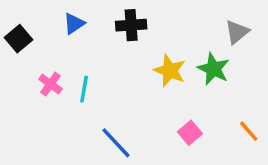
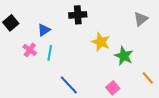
blue triangle: (74, 24) -> (44, 30), moved
green star: (213, 69) -> (124, 56), moved
pink square: (190, 133) -> (113, 88), moved

